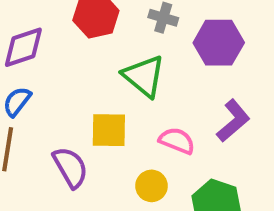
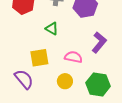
green triangle: (144, 76) -> (52, 29), size x0.6

